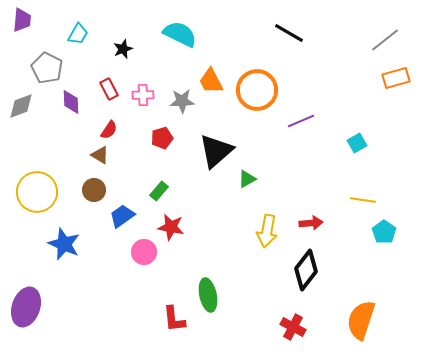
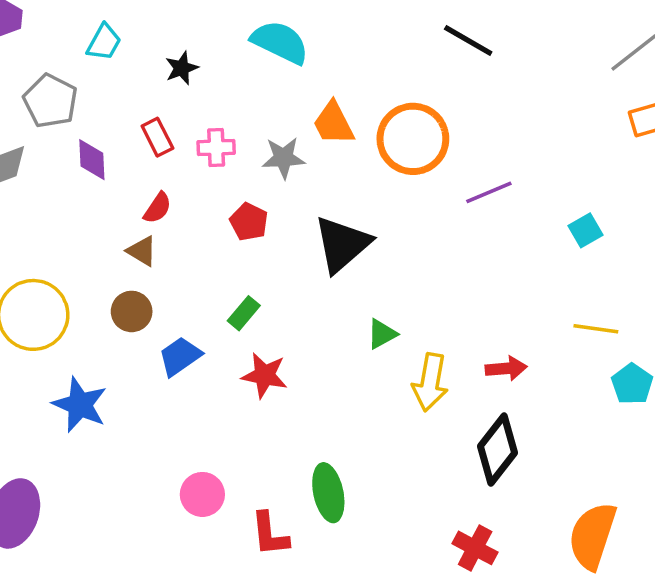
red pentagon: (162, 138) -> (249, 222), turned -30
green triangle: (247, 179) -> (382, 334), moved
pink circle: (144, 252) -> (202, 494), moved

